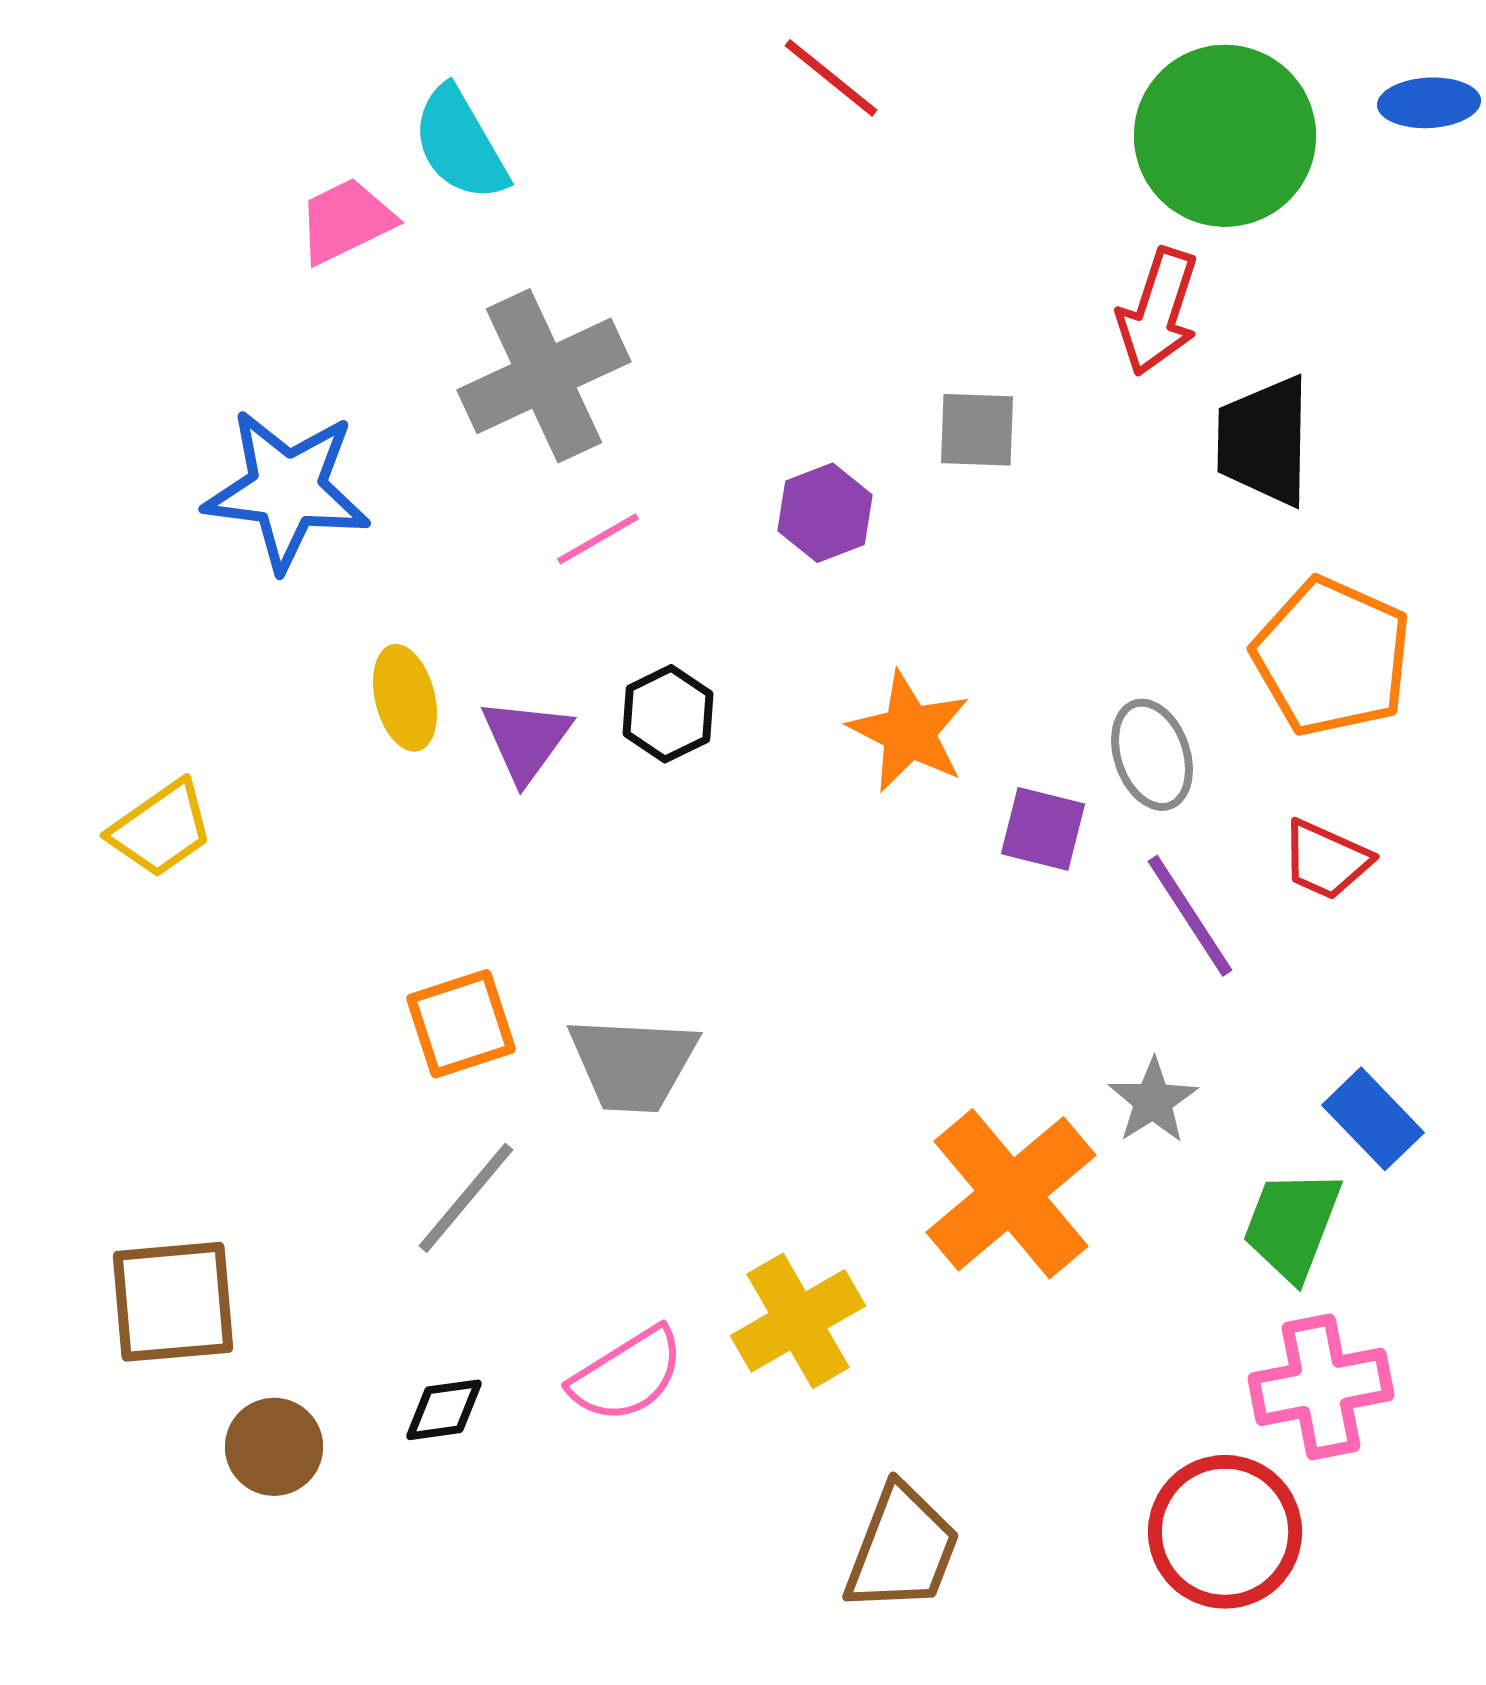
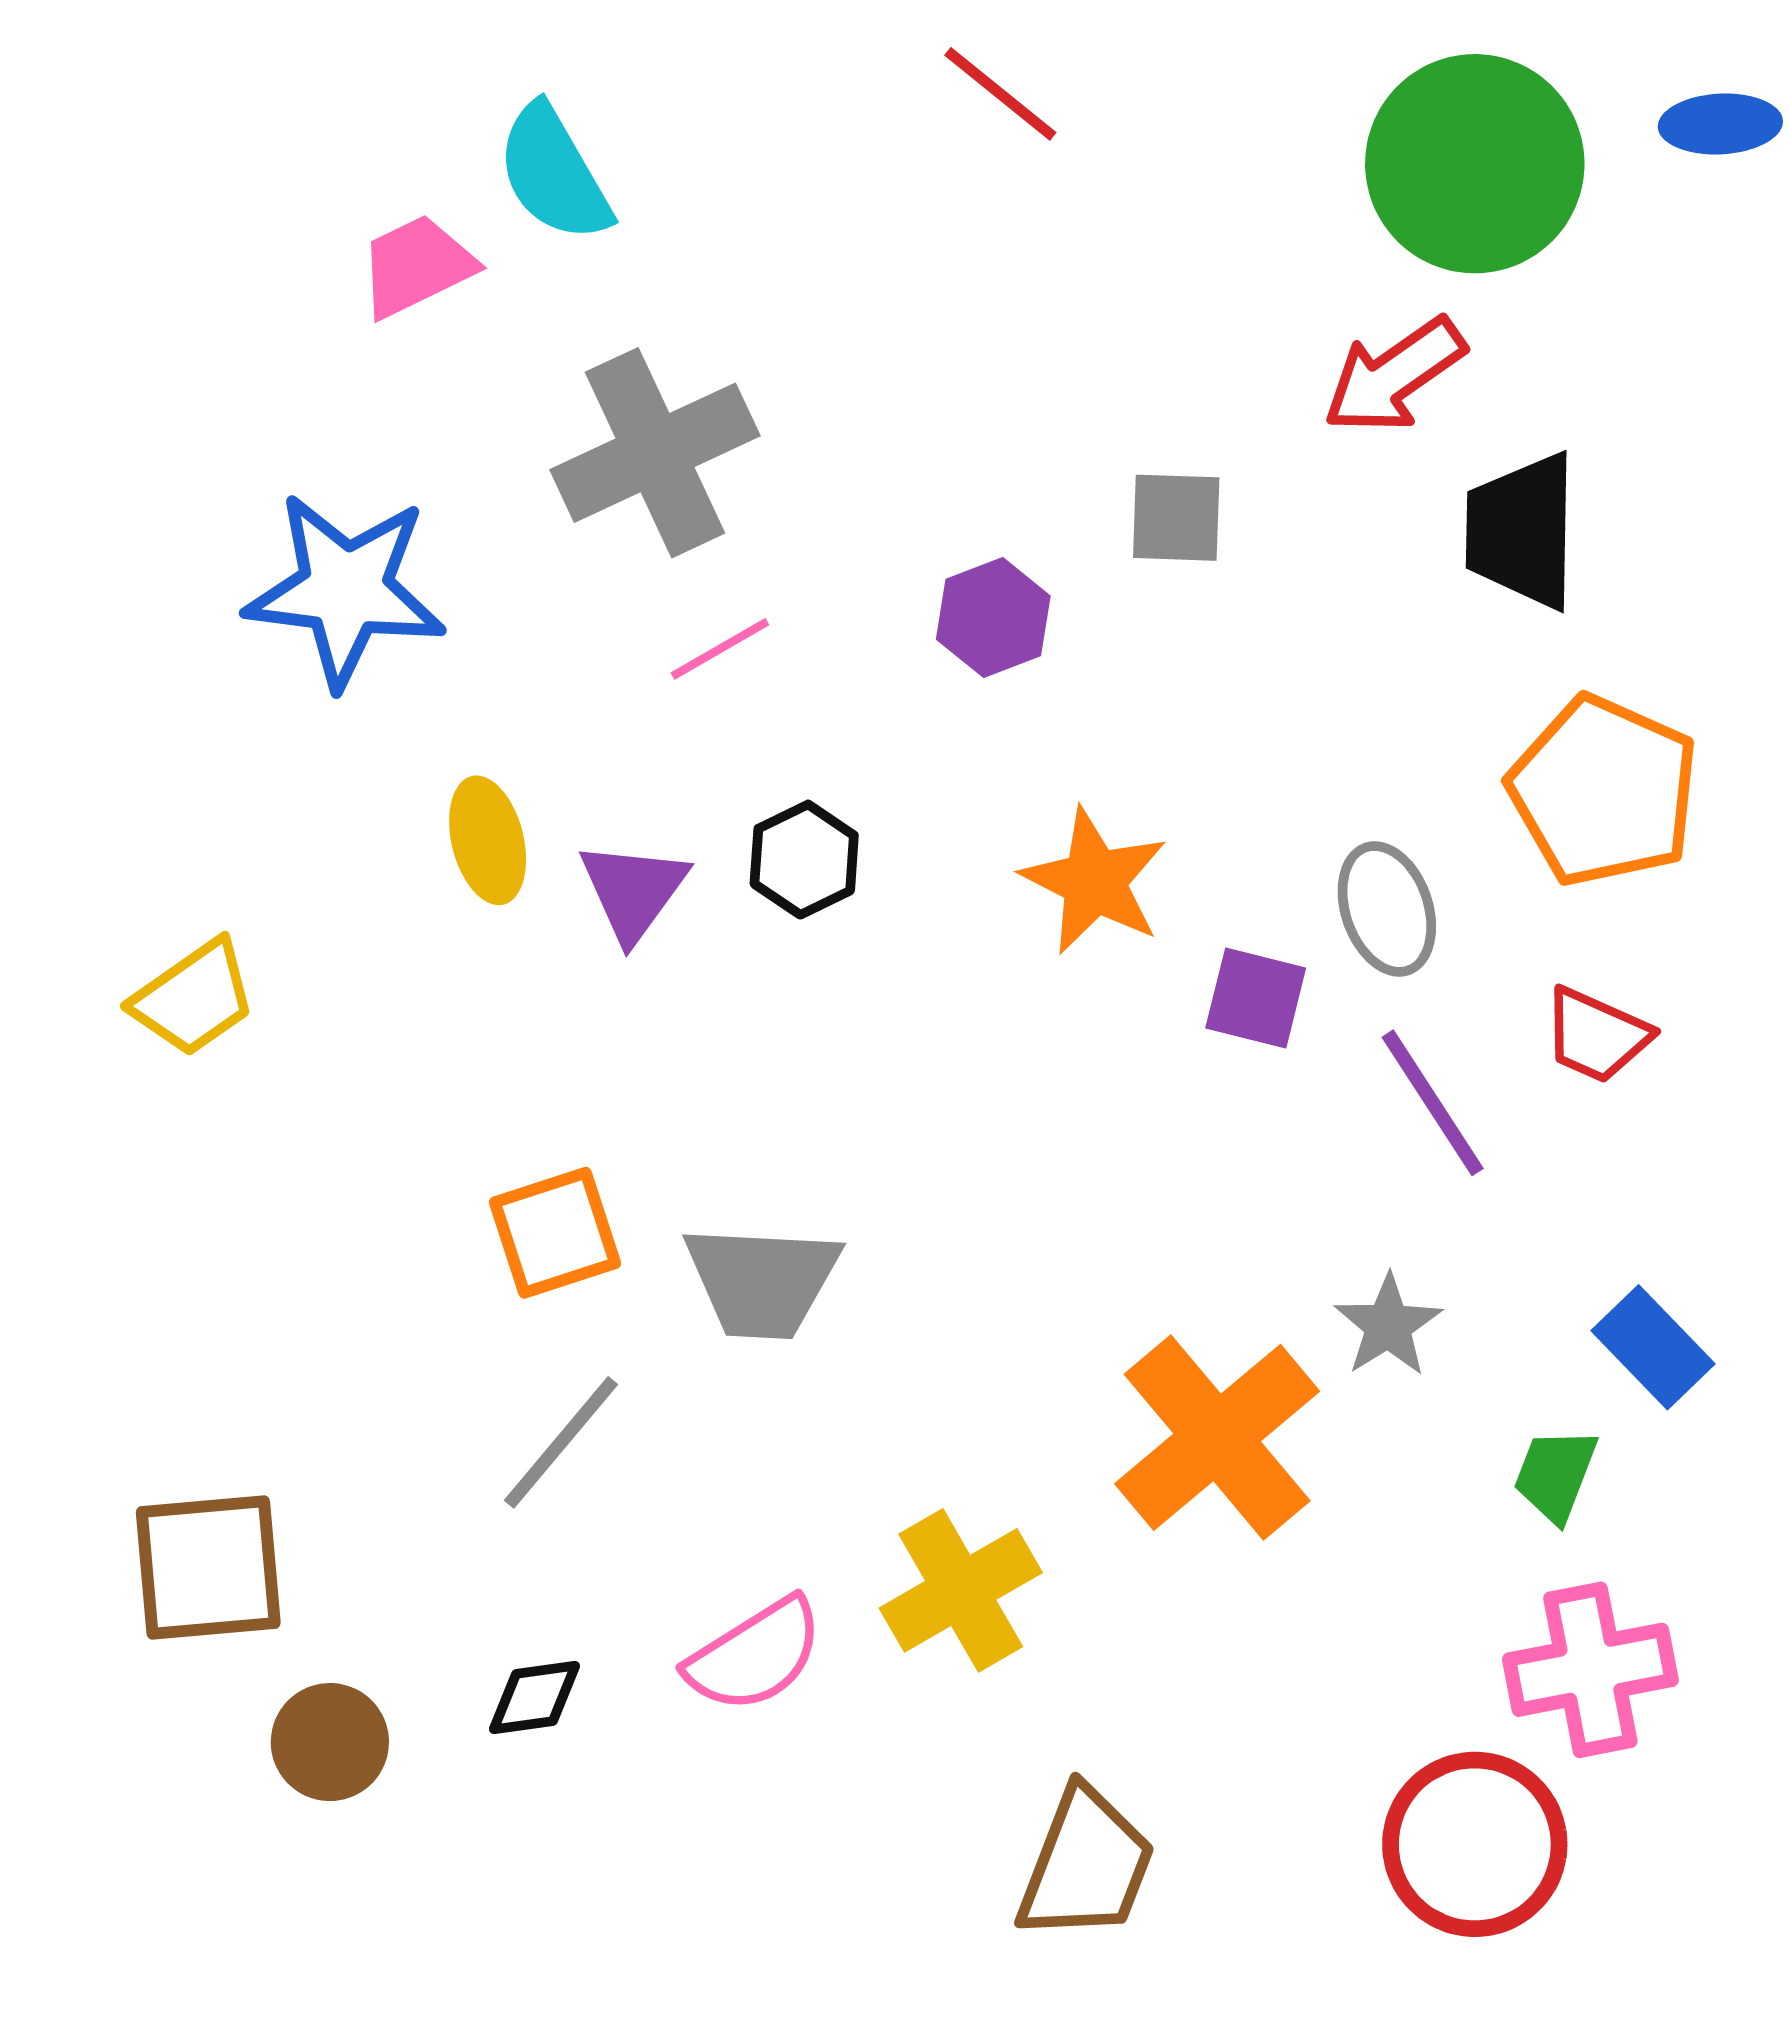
red arrow: (1158, 312) -> (1394, 376), turned 37
green trapezoid: (1292, 1225) -> (1555, 1475), size x0.7

